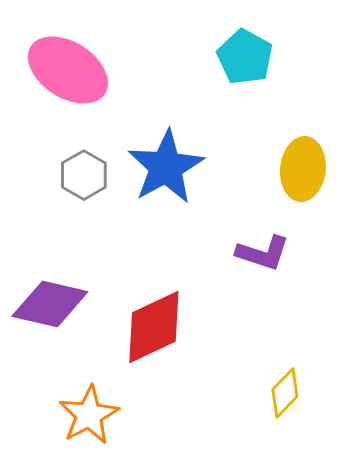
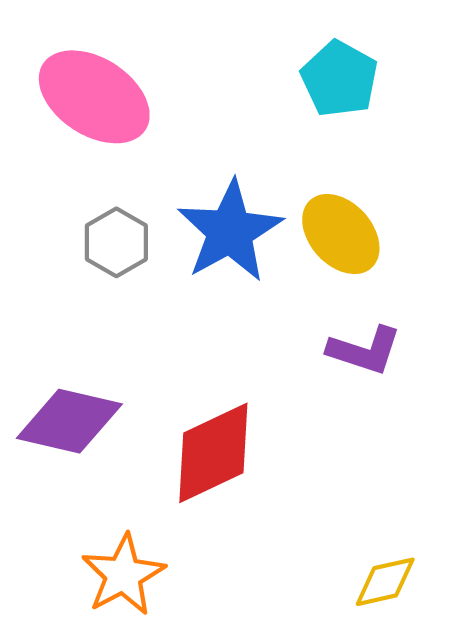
yellow ellipse: (303, 169) -> (341, 234), moved, turned -48
yellow diamond: (285, 393) -> (385, 582), moved, turned 33

